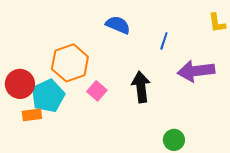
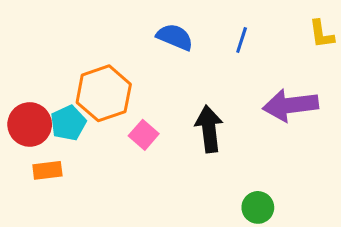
blue line: (164, 41) -> (242, 40), moved
cyan pentagon: (48, 96) -> (68, 123), moved, size x0.7

